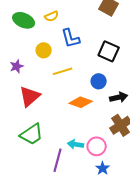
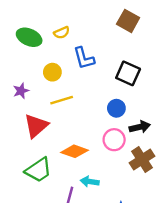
yellow line: (63, 71) -> (62, 100), moved
orange diamond: (81, 102) -> (75, 151), moved
pink circle: (97, 146) -> (114, 140), moved

